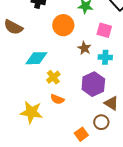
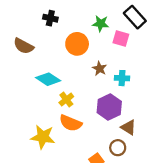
pink square: (104, 30) -> (121, 39), moved
cyan diamond: (36, 58) -> (48, 79), turned 35
orange semicircle: (57, 99) -> (71, 123), size x1.5

